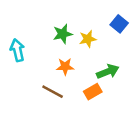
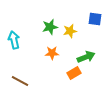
blue square: (119, 24) -> (95, 19), turned -32
brown line: (53, 92) -> (20, 81), moved

